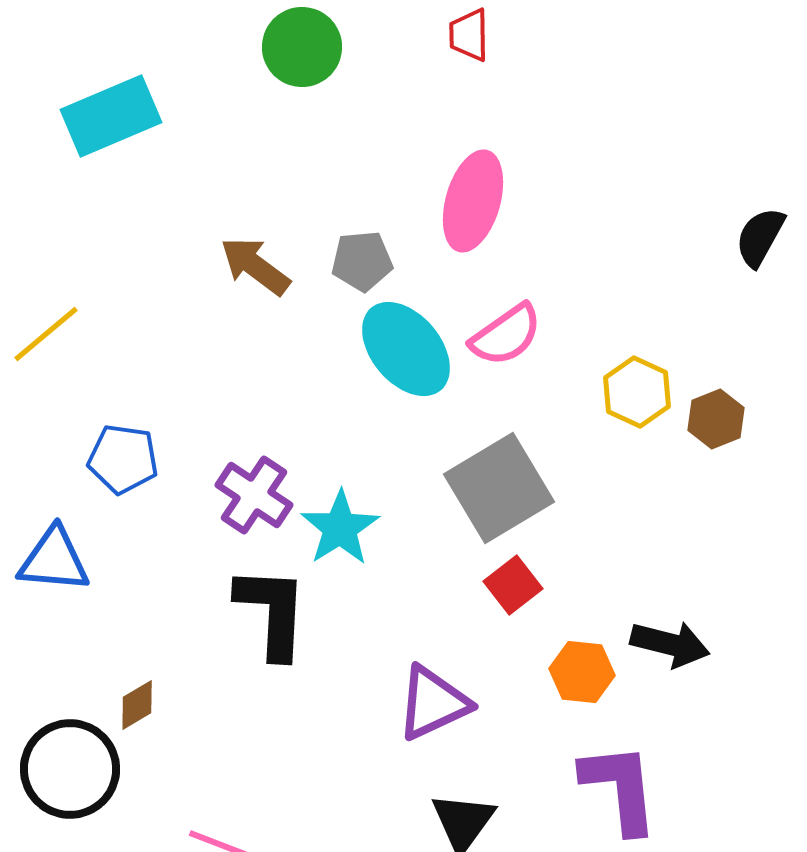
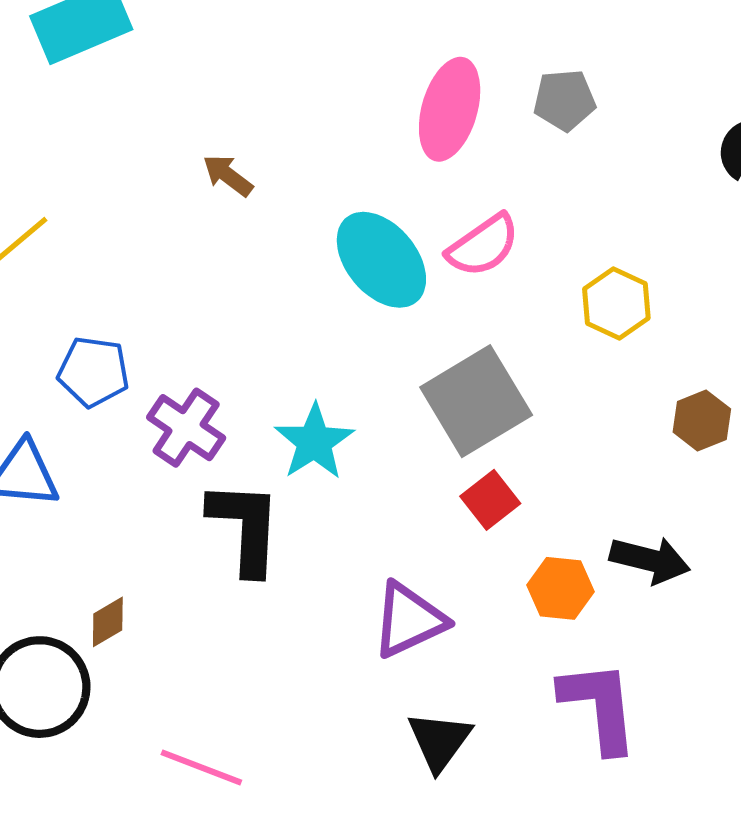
gray pentagon: (362, 261) -> (565, 100), moved
brown arrow: (255, 266) -> (228, 175), size x0.7
brown hexagon: (716, 419) -> (702, 421), moved
purple cross: (254, 495) -> (186, 428), moved

